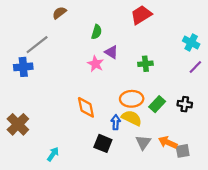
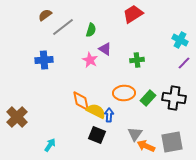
brown semicircle: (59, 13) -> (45, 15), moved
gray line: (37, 45) -> (63, 27), moved
blue cross: (23, 67) -> (44, 60), moved
black cross: (185, 104) -> (174, 98), size x1.6
yellow semicircle: (132, 118) -> (96, 111), moved
orange arrow: (168, 142) -> (146, 146), moved
gray square: (183, 151) -> (172, 142), size x1.6

